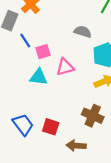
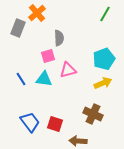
gray semicircle: (83, 32) -> (59, 38), moved, turned 70
blue line: (25, 41) -> (21, 79), moved

